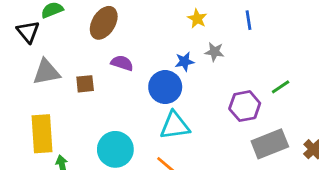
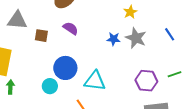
blue line: (249, 20) -> (170, 34), moved, turned -40
gray star: (214, 52) -> (136, 38), size x1.5
blue circle: (165, 87) -> (65, 68), moved
cyan circle: (115, 149) -> (50, 86), size x0.6

